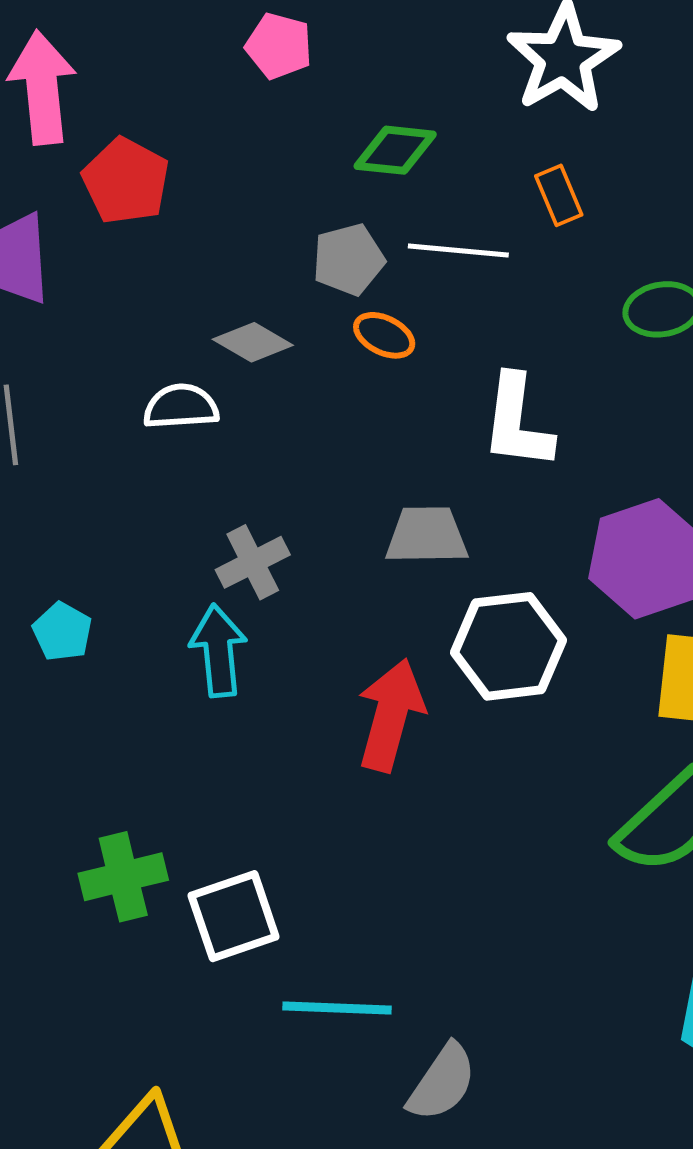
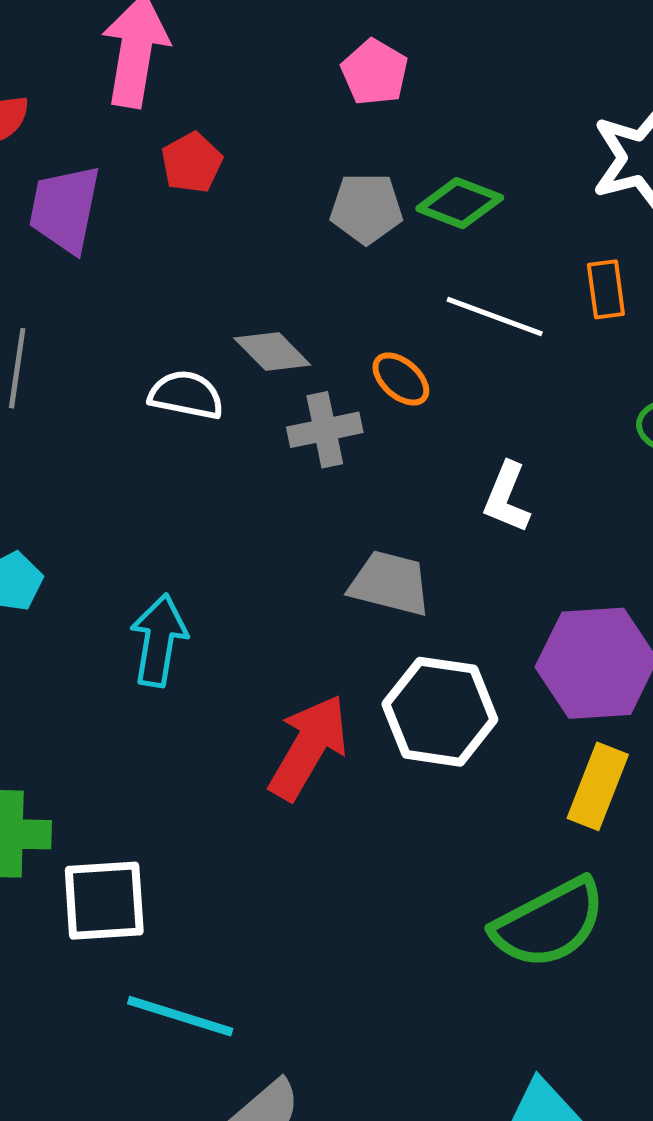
red pentagon: (126, 181) -> (192, 163), size x0.7
gray pentagon: (349, 259) -> (366, 208), moved
white L-shape: (517, 422) -> (507, 497), size x0.7
gray cross: (253, 562) -> (325, 430), moved

